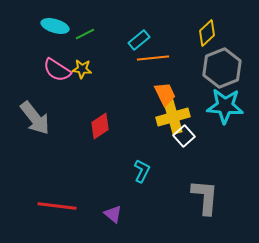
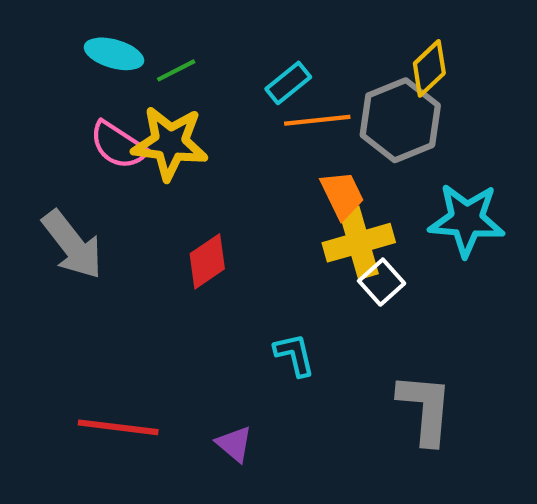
gray hexagon: (222, 68) -> (400, 120), moved
yellow star: (82, 69) -> (170, 143), size x1.8
cyan L-shape: (142, 171) -> (294, 355), turned -40

